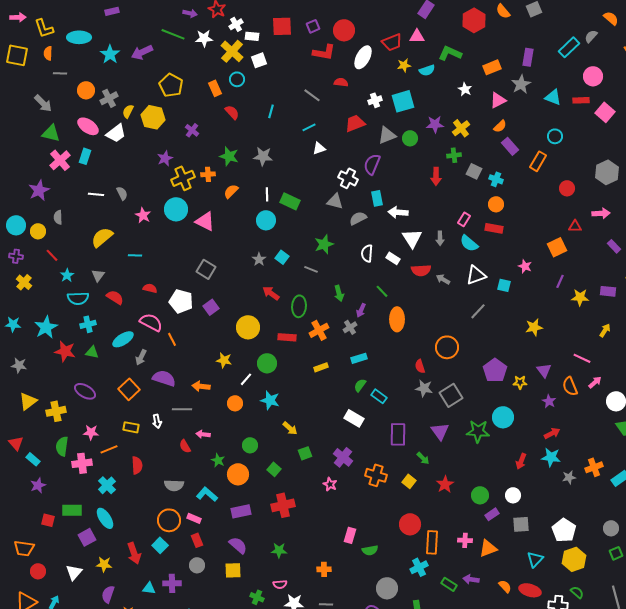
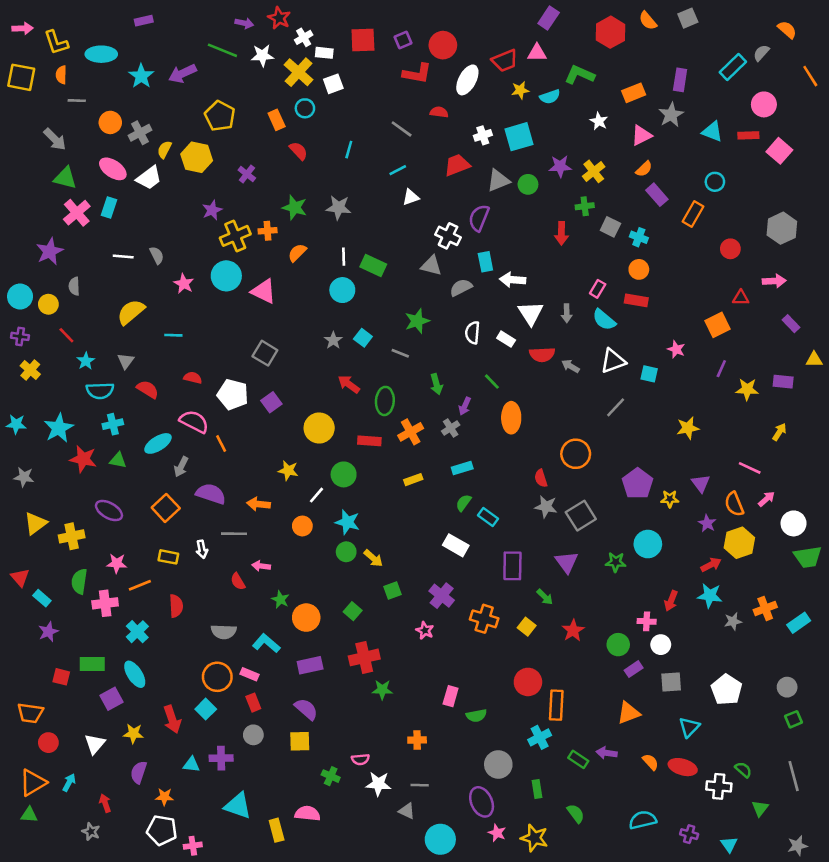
green star: (478, 431) -> (616, 562), size x0.7
green circle: (250, 445) -> (346, 552), moved
pink cross: (465, 540) -> (647, 621), moved
green star: (279, 550) -> (382, 690), moved
yellow hexagon: (574, 559) -> (739, 543), moved

